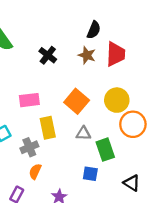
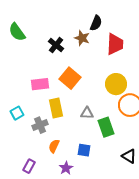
brown star: (87, 55) -> (82, 38), moved
orange square: (77, 101) -> (70, 78), moved
orange semicircle: (35, 171) -> (54, 146), moved
blue square: (90, 174) -> (84, 150), moved

